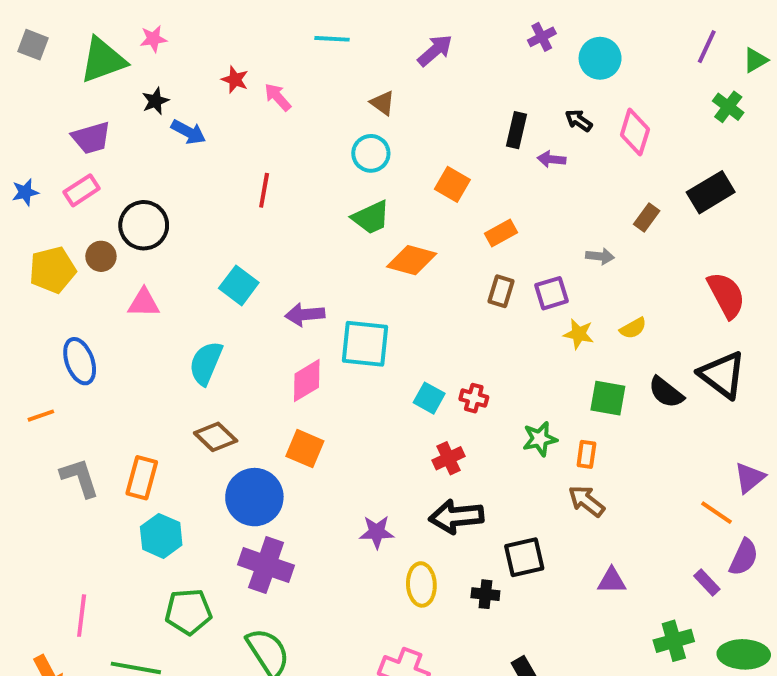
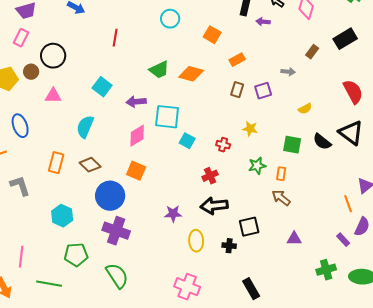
pink rectangle: (82, 190) -> (21, 38), turned -30
green trapezoid: (371, 217) -> (159, 70), moved
yellow star: (579, 334) -> (250, 129), moved
cyan square: (429, 398) -> (187, 141), moved
orange rectangle: (142, 478) -> (56, 163), moved
orange line: (717, 513) -> (348, 204), turned 36

